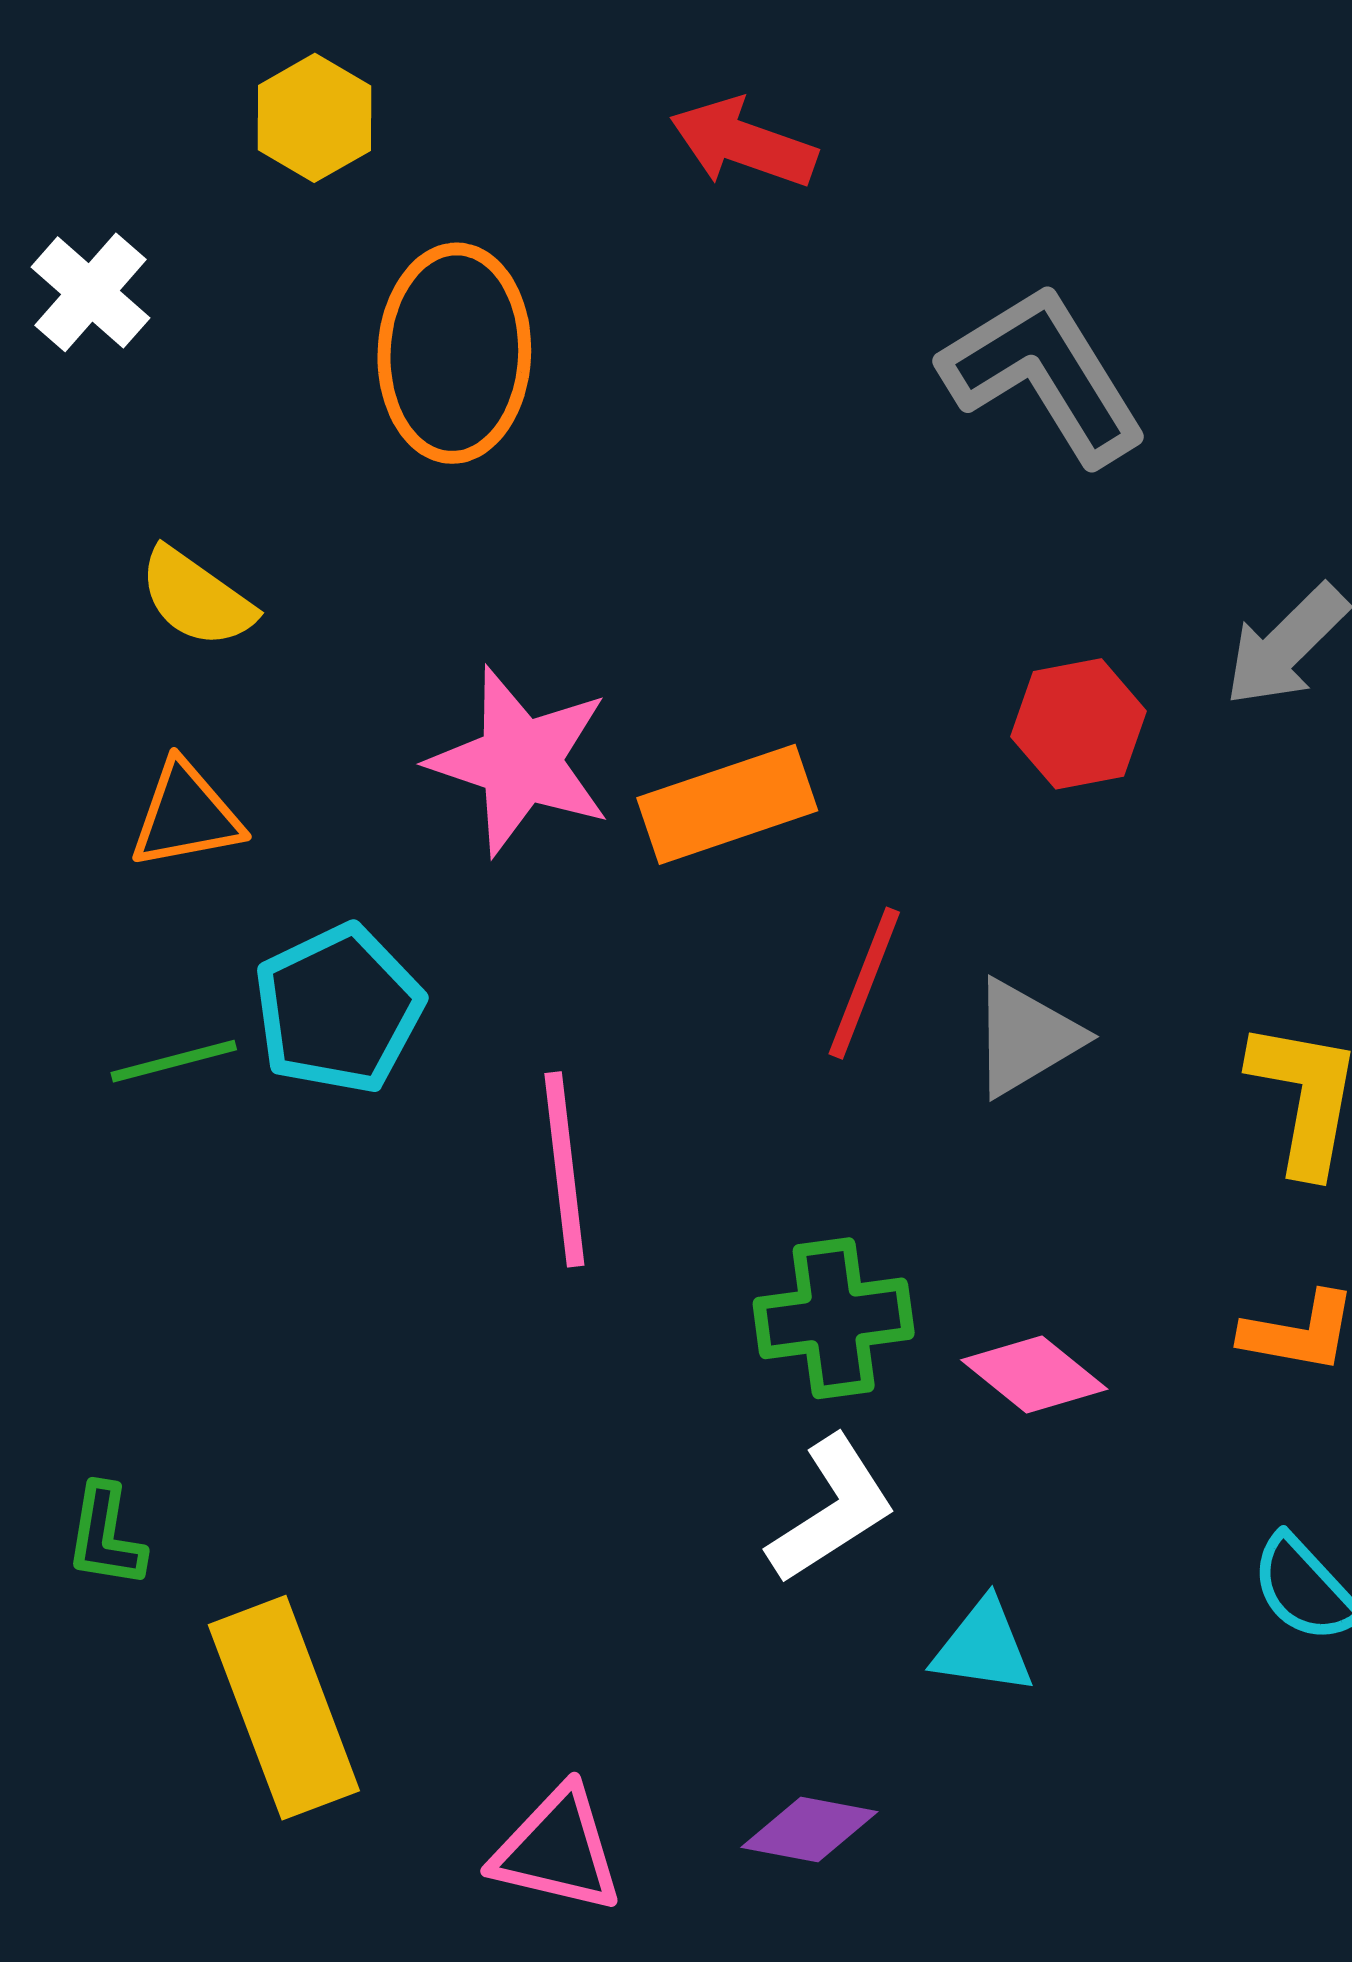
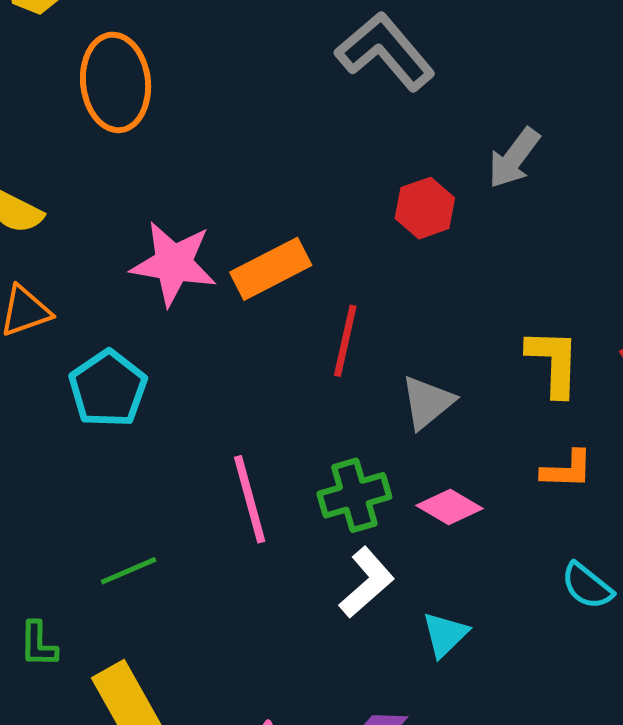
gray triangle: (1026, 1038) -> (427, 402), moved
green line: (174, 1061) -> (129, 571), moved
pink line: (564, 1169) -> (250, 499), moved
cyan triangle: (983, 1647) -> (445, 634), turned -44

